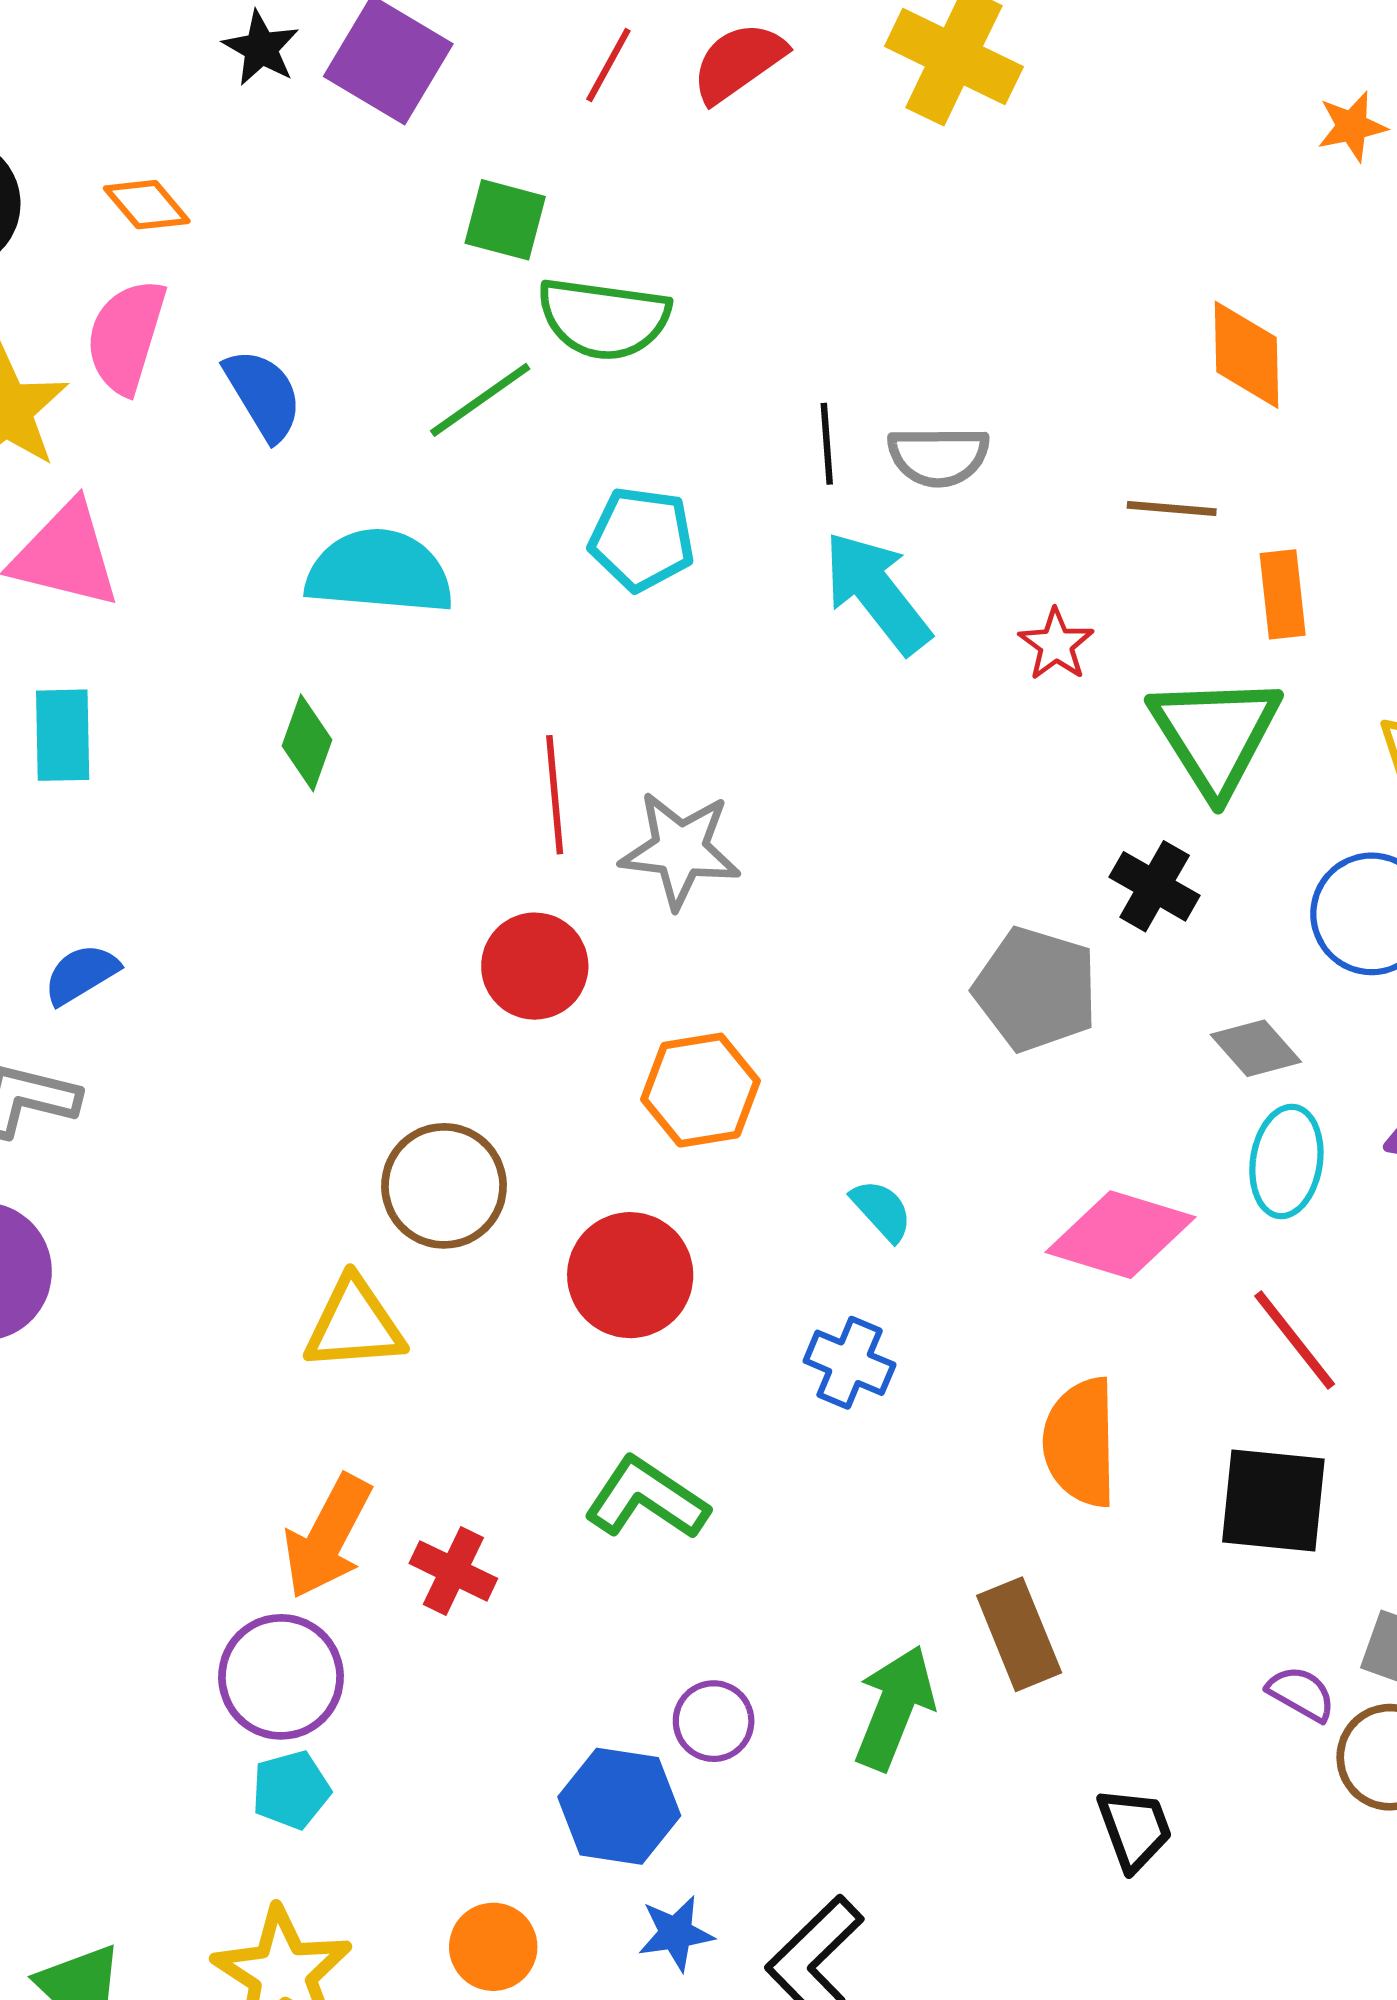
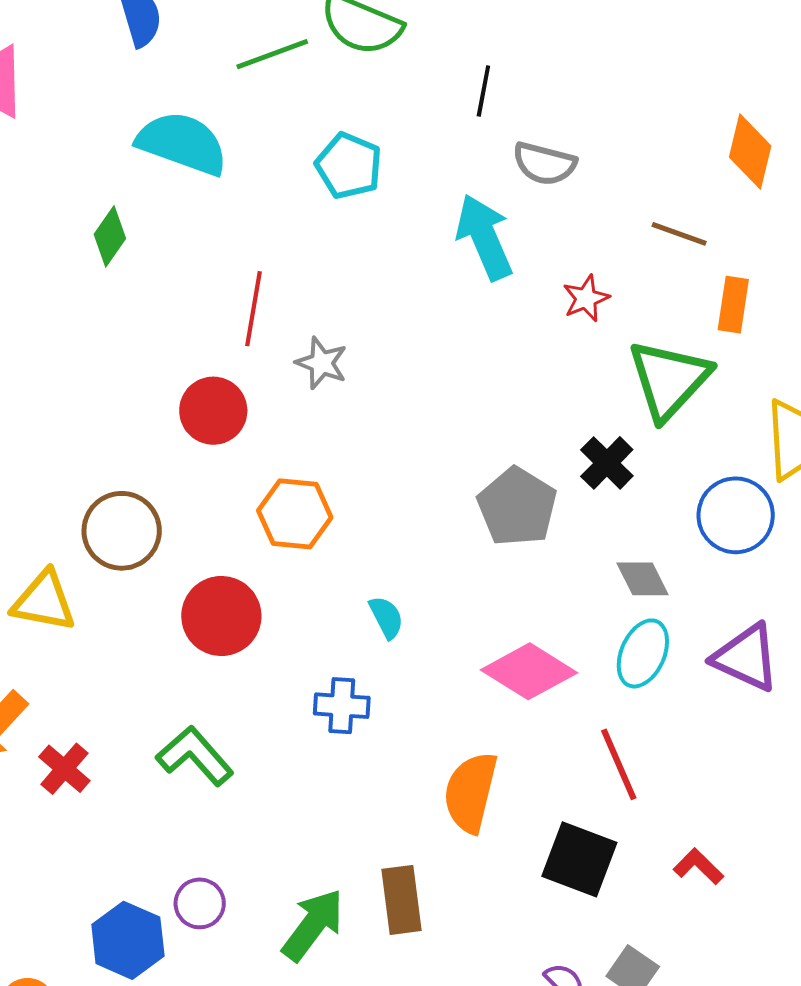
black line: (827, 444) -> (483, 91), moved
gray star: (680, 850) -> (322, 363), size x0.7
blue cross: (850, 1363) -> (342, 706), turned -34

